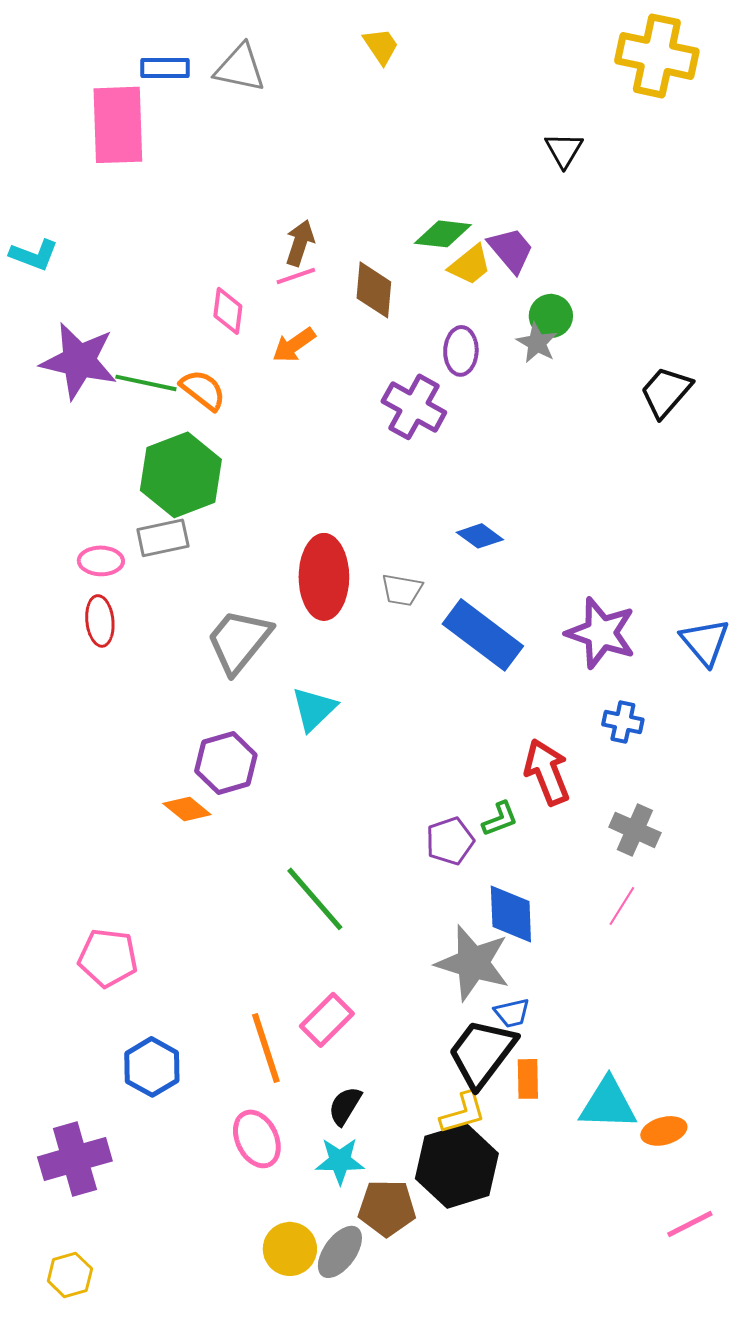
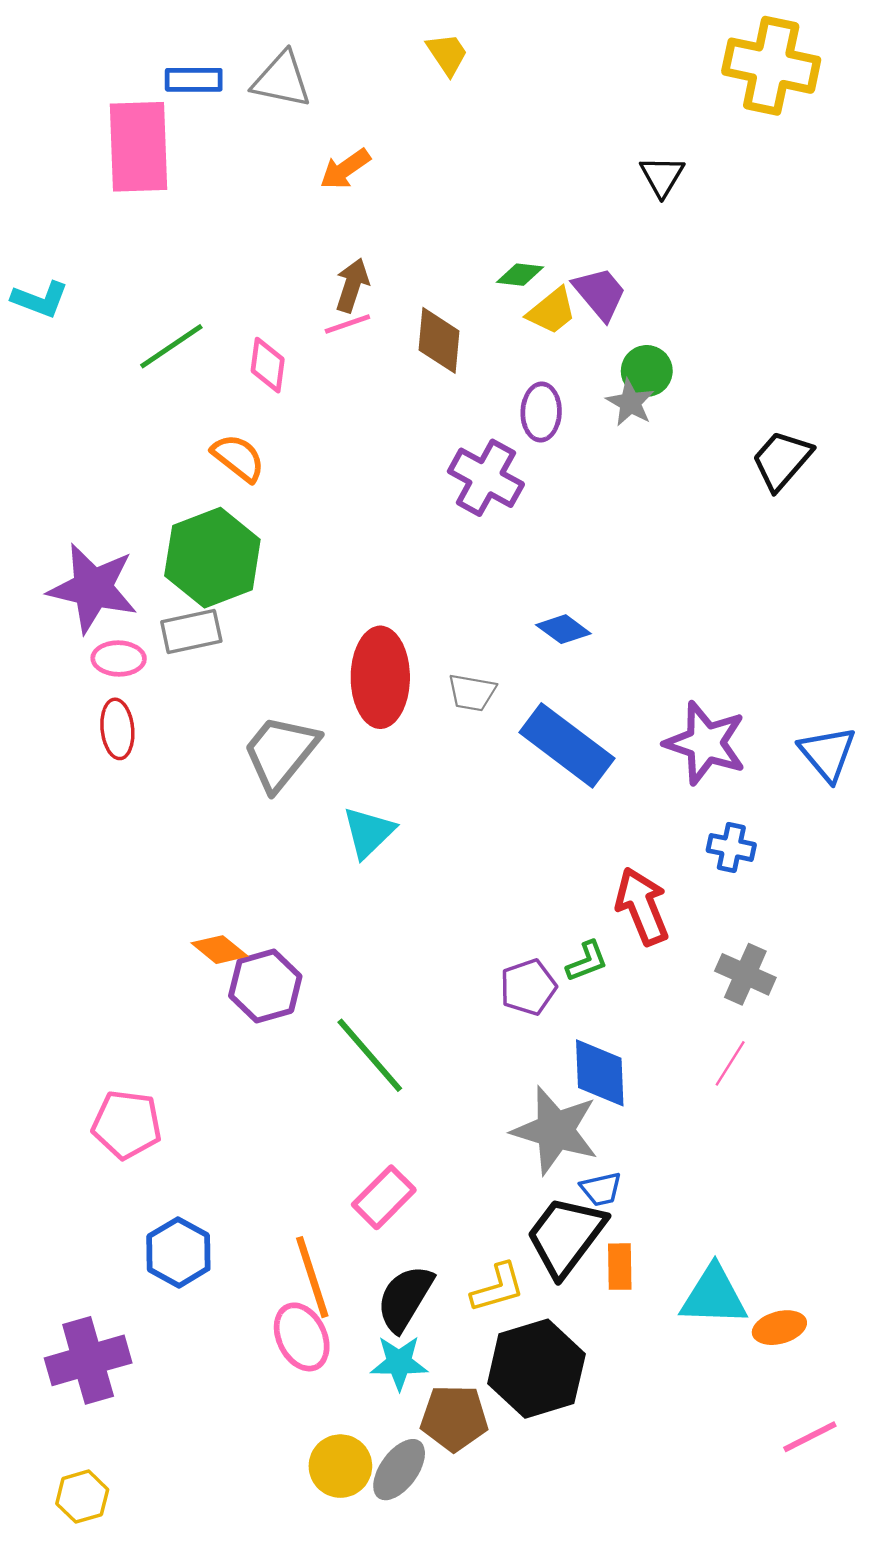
green diamond: (443, 234) -> (520, 275), size x0.7
orange arrow: (294, 345) -> (345, 169), moved
purple star: (79, 361) -> (93, 588), moved
green line: (146, 383) -> (171, 346), moved, turned -46
purple hexagon: (226, 763) -> (265, 986), moved
orange line: (266, 1048) -> (312, 1277), moved
black semicircle: (345, 1106) -> (405, 1298), size x1.5
yellow L-shape: (463, 1113) -> (498, 1288), moved

